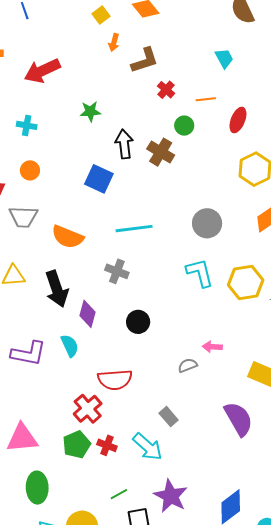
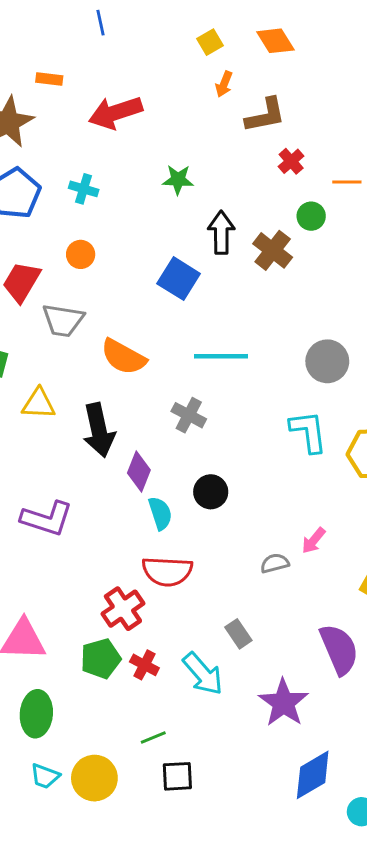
cyan semicircle: (70, 346) -> (160, 513), moved
pink arrow: (212, 347) -> (314, 541), turned -60
purple star: (171, 496) -> (284, 703), moved

